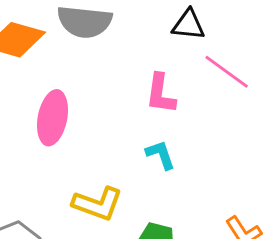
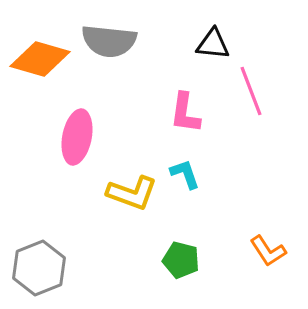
pink line: (227, 72) -> (251, 91), turned 33
yellow L-shape: (98, 204) -> (132, 193), moved

